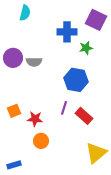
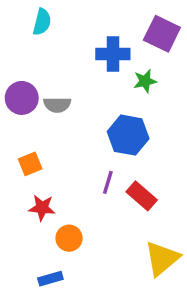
orange square: (14, 111) -> (30, 164), moved
red star: (35, 119) -> (42, 208), moved
blue rectangle: (14, 165) -> (50, 279), moved

